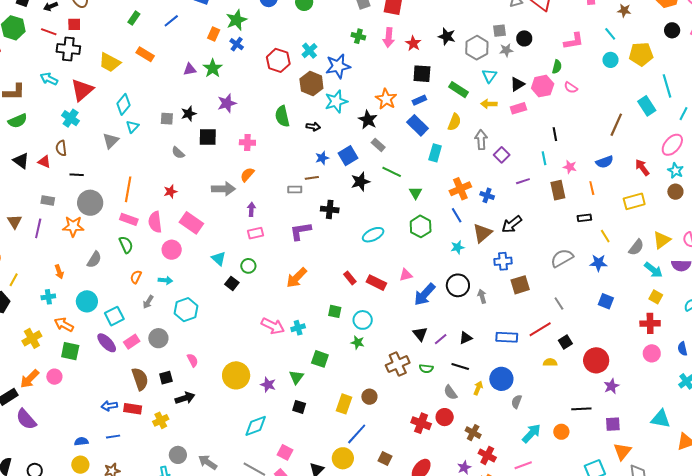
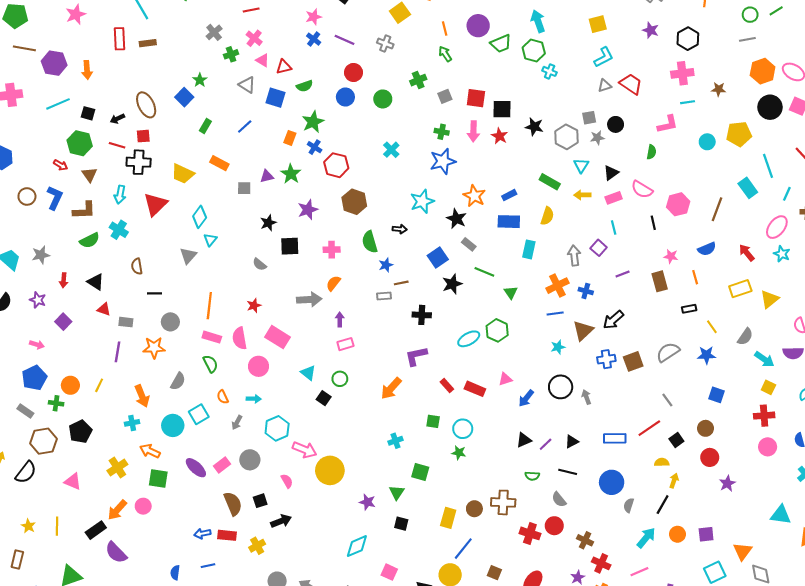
black circle: (672, 30) -> (770, 107), size x1.5
cyan line: (610, 34) -> (688, 102), moved, turned -56
red hexagon: (278, 60) -> (336, 165), moved
blue star: (338, 66) -> (443, 161), moved
black square: (422, 74) -> (502, 109), moved
cyan arrow: (49, 79) -> (120, 195), turned -102
brown hexagon: (311, 84) -> (354, 202), moved
pink hexagon: (543, 86) -> (678, 204), moved
pink semicircle: (571, 88) -> (642, 189), moved, size x1.5
green semicircle: (282, 116) -> (370, 242), moved
cyan cross: (71, 118) -> (119, 230), moved
gray square: (167, 119) -> (244, 188), moved
blue rectangle: (418, 125) -> (509, 222), turned -40
gray arrow: (481, 140) -> (574, 256), moved
blue star: (322, 158) -> (386, 265), moved
cyan line: (544, 158) -> (614, 228), moved
red triangle: (44, 162) -> (104, 309), moved
brown circle: (675, 192) -> (706, 428), moved
gray circle: (90, 203) -> (170, 322), size x0.7
blue line: (457, 215) -> (555, 313), turned -63
brown triangle: (15, 222) -> (90, 175), moved
green hexagon: (421, 226) -> (497, 330), moved
purple L-shape: (300, 231) -> (416, 356), moved
yellow triangle: (662, 240) -> (769, 299), moved
orange arrow: (59, 272) -> (142, 396), size x1.5
orange semicircle: (136, 277) -> (223, 397), turned -48
yellow line: (14, 280) -> (99, 385), moved
brown square: (520, 285) -> (633, 361), moved
blue arrow: (425, 294) -> (526, 398), size x0.7
cyan square: (114, 316) -> (199, 414), moved
pink arrow: (273, 326) -> (305, 450), moved
black triangle: (420, 334) -> (524, 440), turned 49
red circle: (596, 360) -> (710, 457), size x0.7
brown cross: (398, 364) -> (503, 502), moved, turned 30
yellow circle: (236, 375) -> (330, 470), moved
yellow arrow: (478, 388) -> (674, 481), moved
black line: (581, 409) -> (663, 505), moved, turned -54
purple square: (613, 424) -> (706, 534), moved
blue semicircle: (81, 441) -> (175, 573), turned -72

